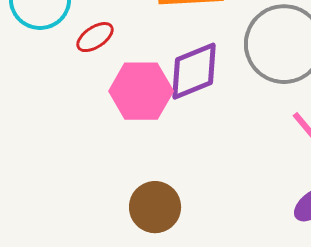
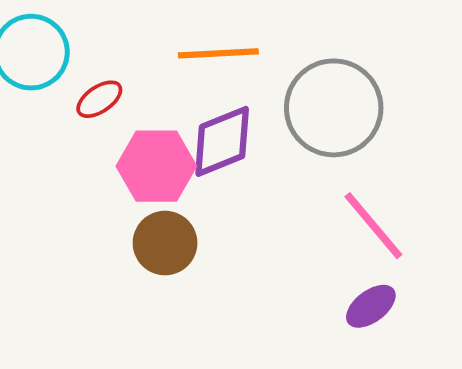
brown circle: (155, 207) -> (165, 243), moved

